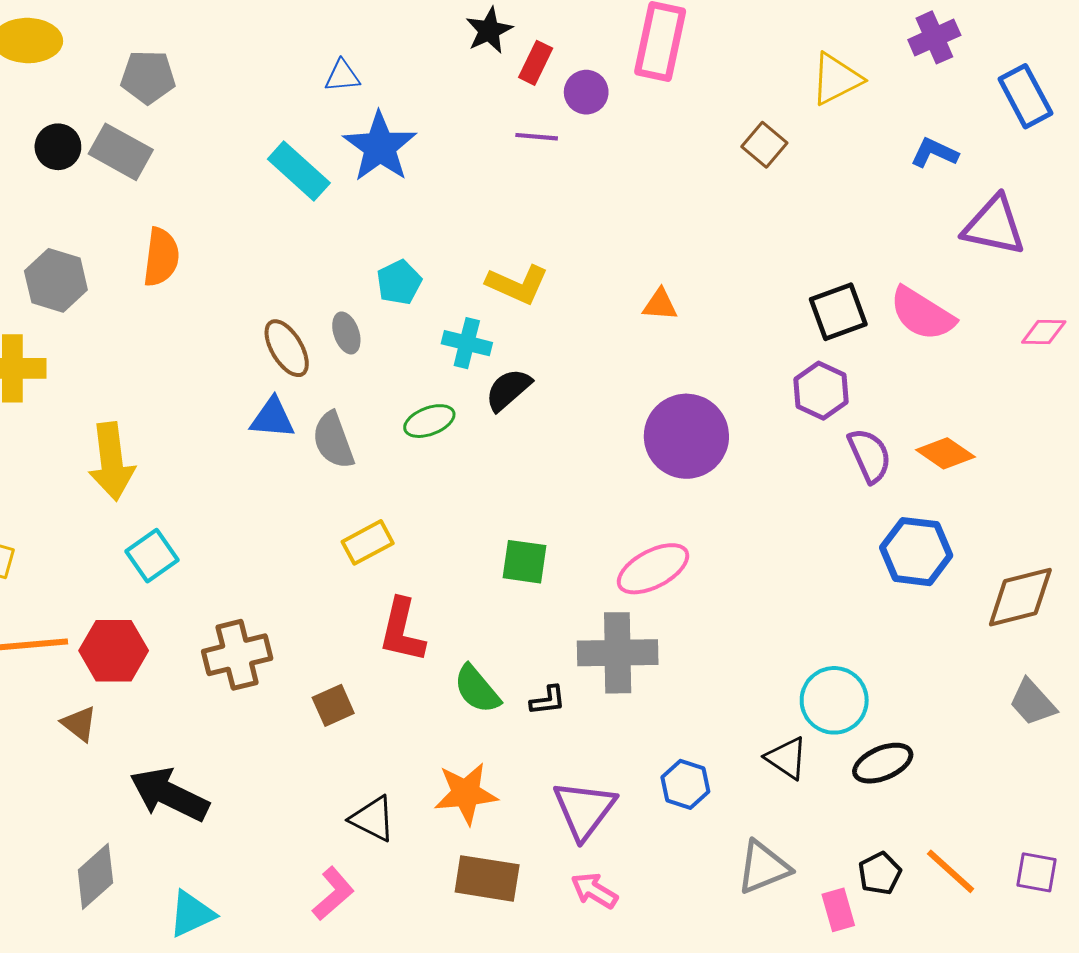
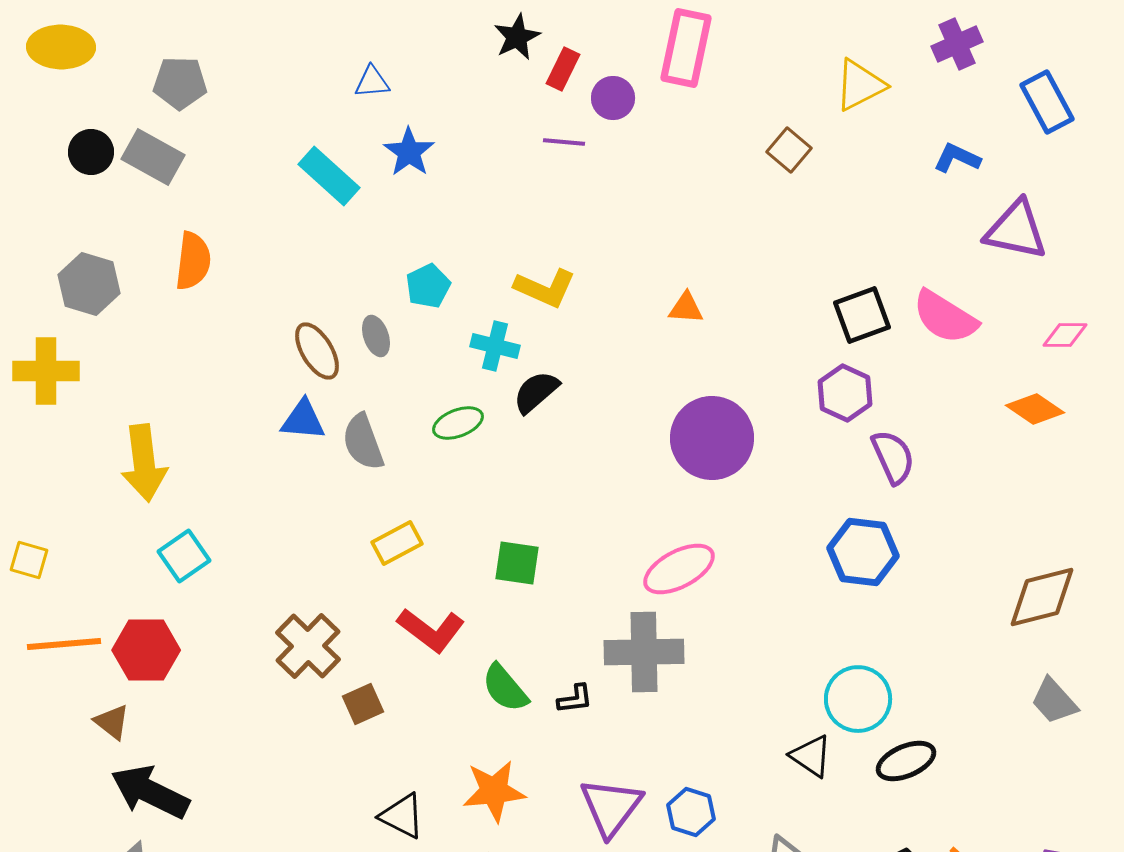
blue star: (380, 147) -> (409, 152), size x0.7
orange diamond: (945, 453) -> (1035, 409), moved
blue hexagon: (916, 552) -> (863, 552), moved
green square: (524, 562) -> (517, 563), moved
red L-shape: (402, 631) -> (431, 630), turned -66
brown cross: (237, 655) -> (308, 646), moved, turned -32
blue hexagon: (685, 784) -> (691, 812), moved
black arrow: (169, 794) -> (150, 792), moved

